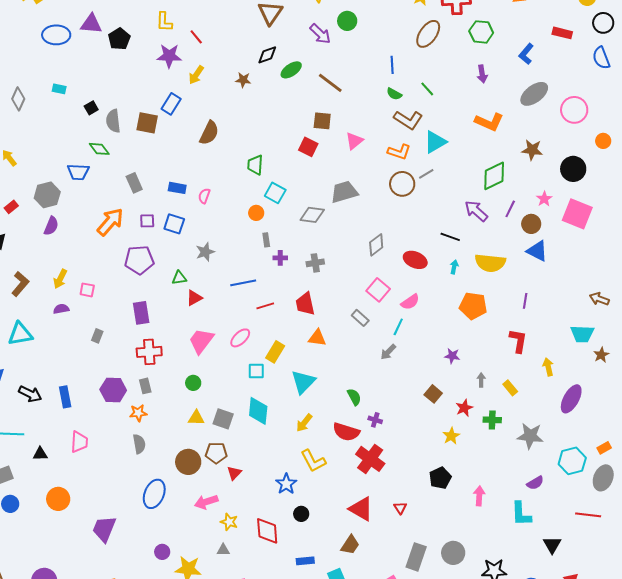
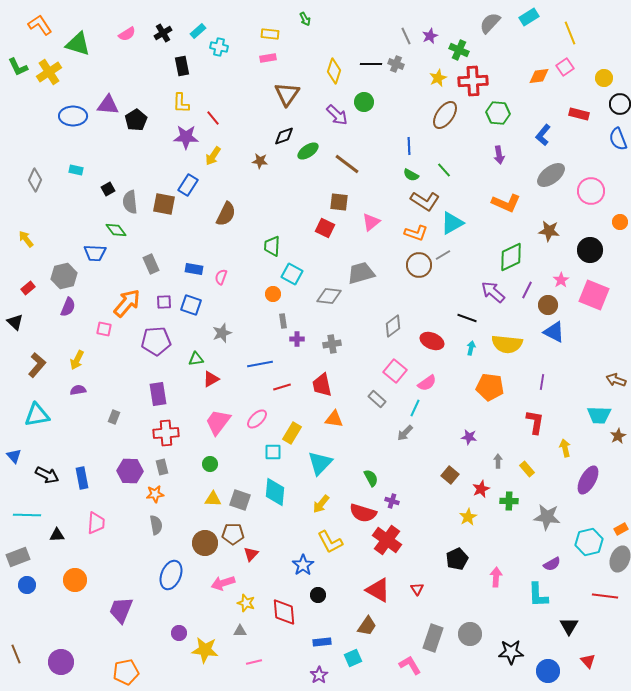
pink square: (87, 290) -> (104, 329), moved

